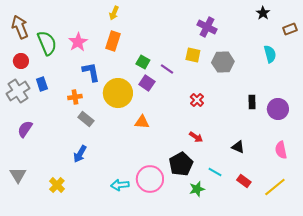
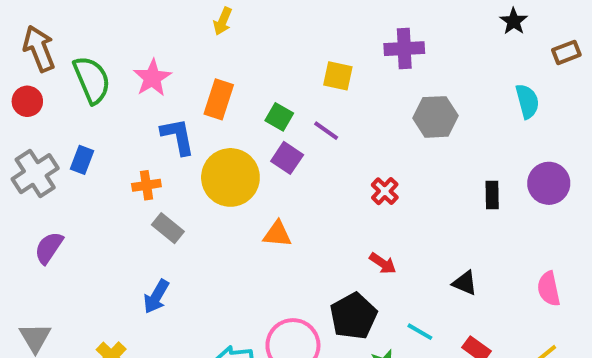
purple cross: (207, 27) -> (404, 49), turned -30
orange rectangle: (113, 41) -> (219, 99), moved
yellow square: (193, 55) -> (338, 76), moved
red circle: (21, 61) -> (27, 101), moved
blue rectangle: (42, 84) -> (82, 160), turned 40
purple circle: (278, 109) -> (549, 183), moved

